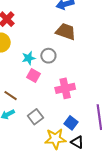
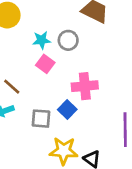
gray square: (35, 117) -> (41, 119), turned 35
blue square: (71, 123) -> (67, 109), moved

